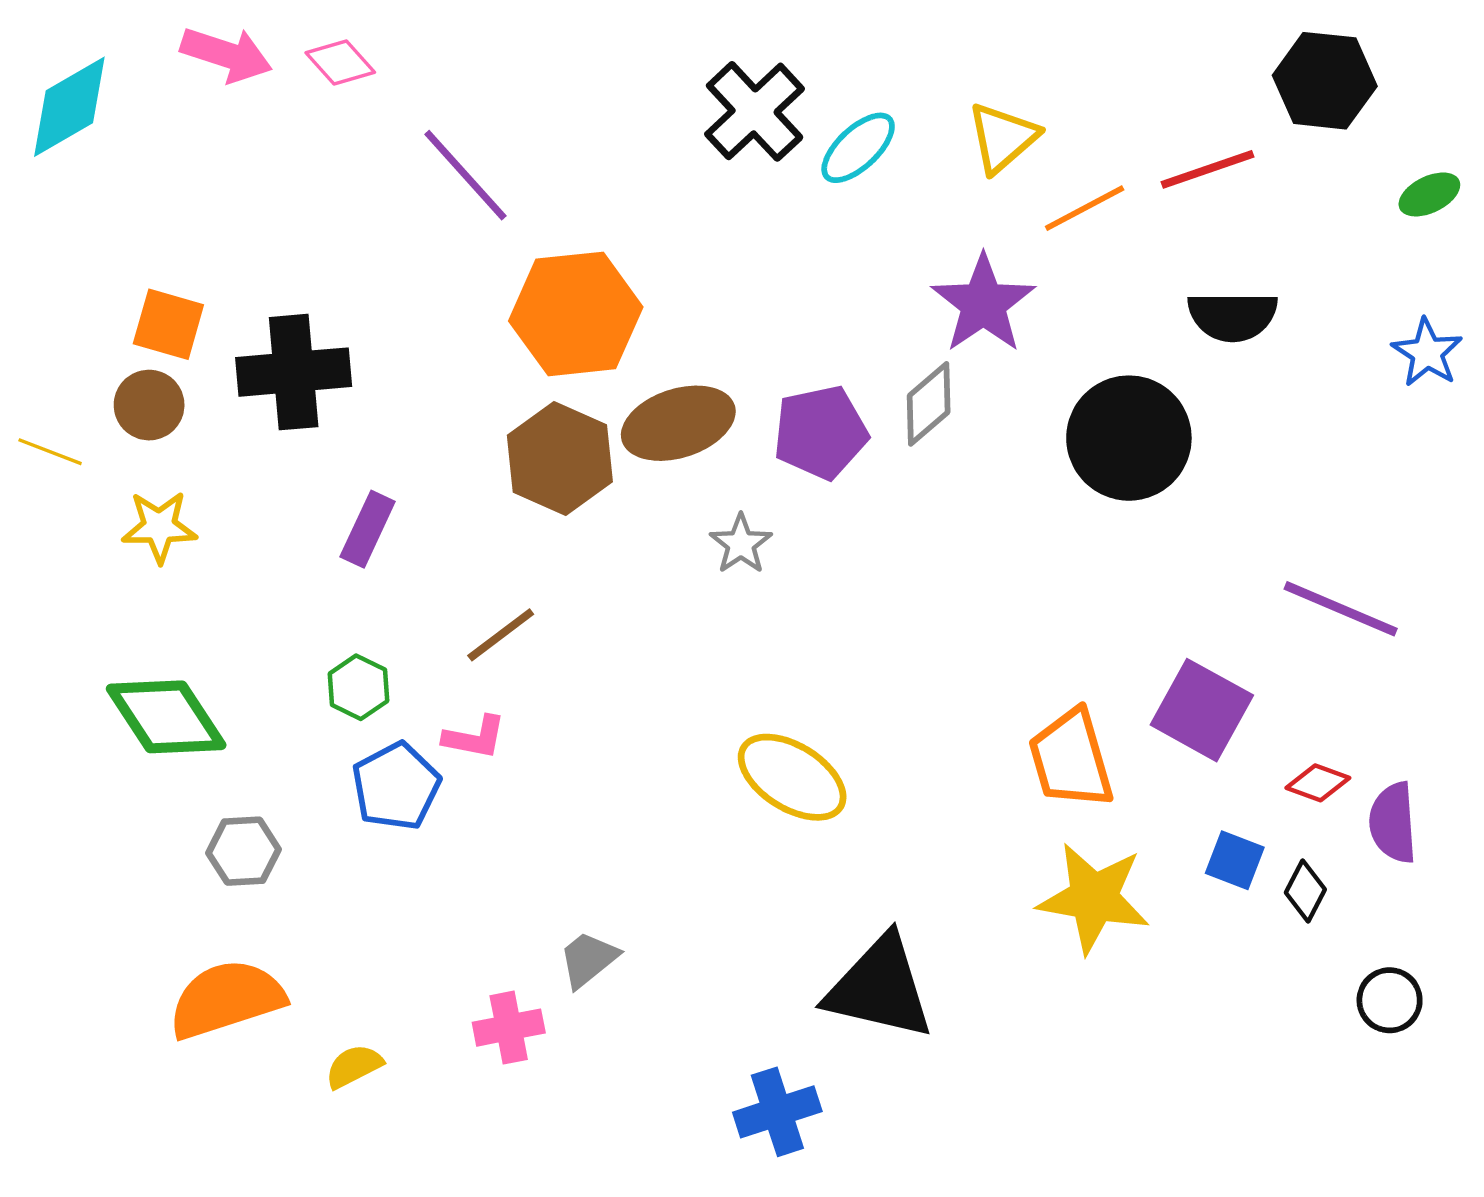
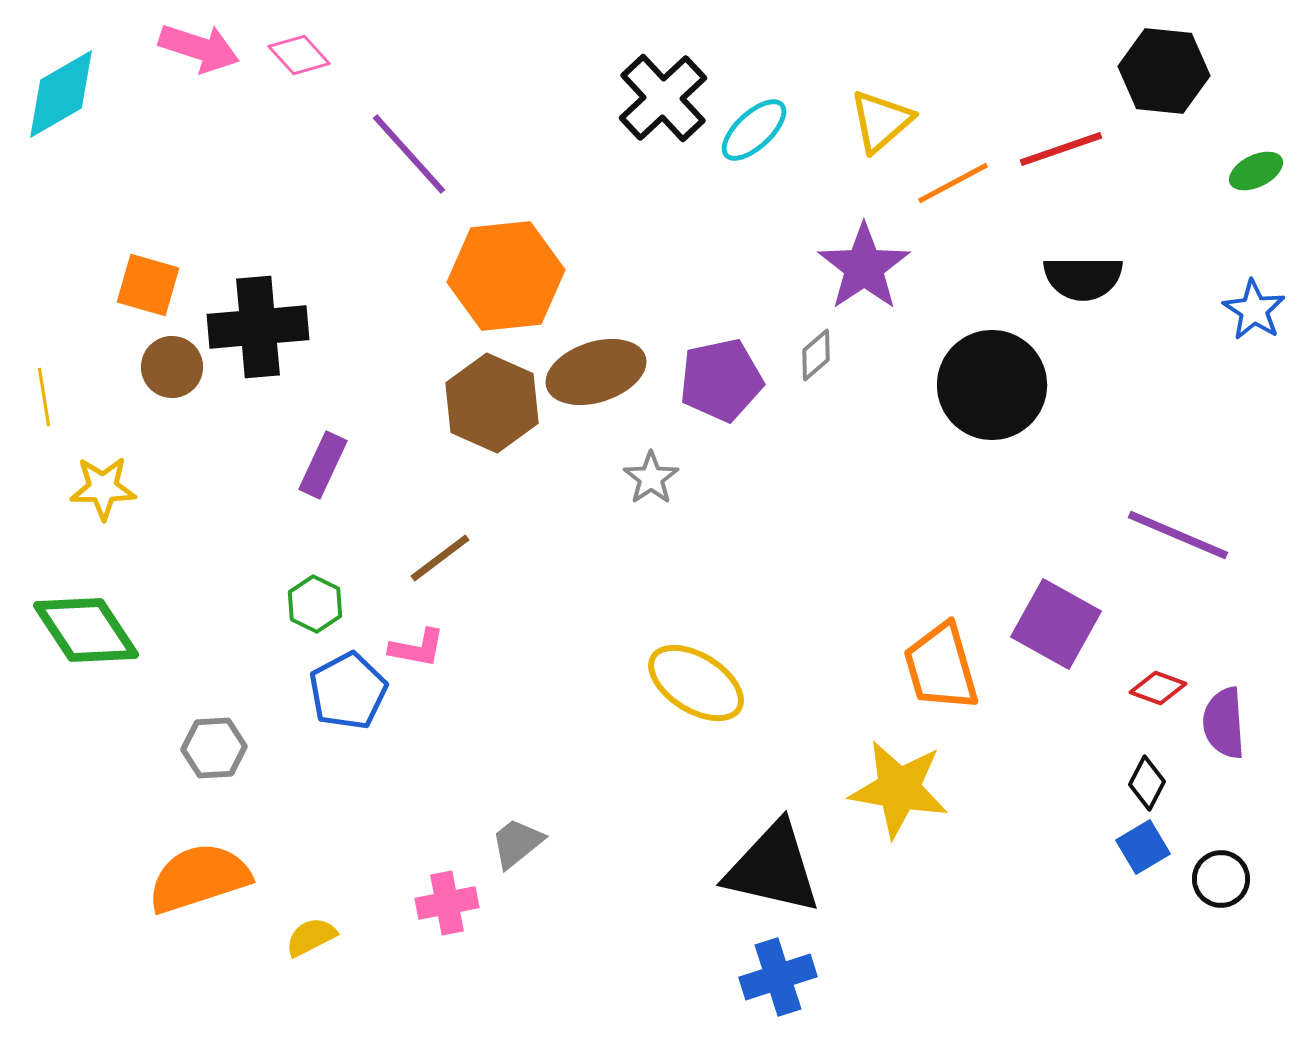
gray diamond: (929, 404) -> (816, 355), size x0.7
brown circle: (149, 405) -> (172, 367), moved
yellow line: (50, 452) -> (44, 397), turned 60
yellow star: (159, 527) -> (103, 488), moved
green diamond: (166, 717) -> (86, 630), moved
blue square: (1235, 860) -> (1143, 847), moved, turned 38
yellow star: (1094, 898) -> (899, 789), moved
blue cross: (777, 1112) -> (778, 977), moved

